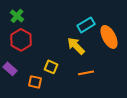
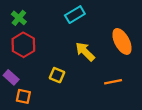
cyan rectangle: (86, 25) -> (75, 15), moved
orange line: (86, 73) -> (113, 82), moved
orange square: (35, 82) -> (23, 96), moved

